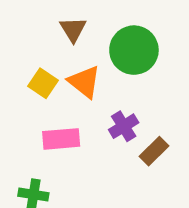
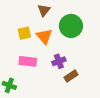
yellow square: (43, 83) -> (24, 33), turned 32

